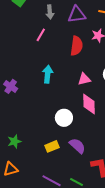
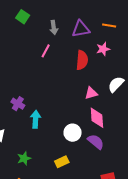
cyan arrow: (48, 74) -> (36, 119), moved
purple semicircle: (77, 146) -> (96, 142), moved

